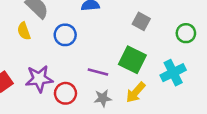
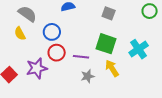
green circle: (186, 33) -> (150, 11), moved
yellow arrow: (136, 92) -> (112, 68), turned 114
red circle: (65, 93) -> (57, 53), moved

